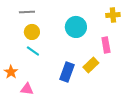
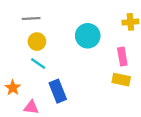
yellow rectangle: (91, 65) -> (121, 80), moved, turned 56
blue rectangle: (67, 72) -> (58, 91), moved, turned -42

